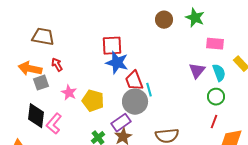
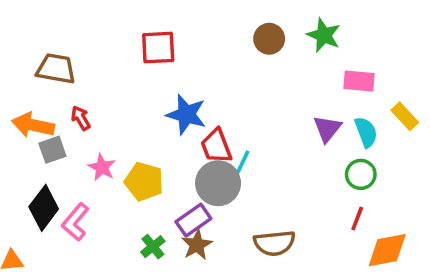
red square: (112, 46) -> (158, 48), moved
cyan line: (149, 90) -> (243, 162), turned 40
black diamond: (36, 116) -> (44, 208), turned 30

